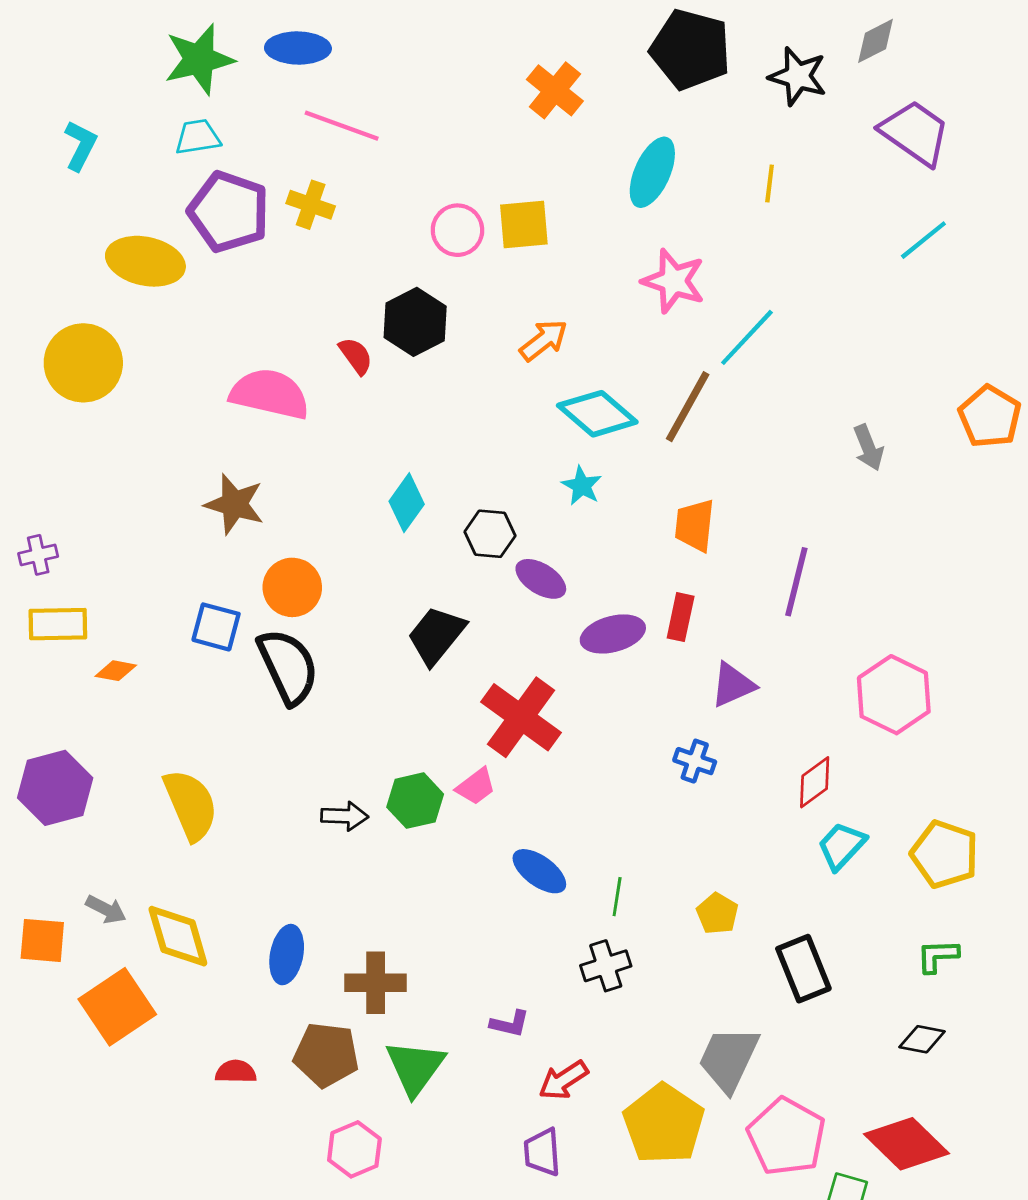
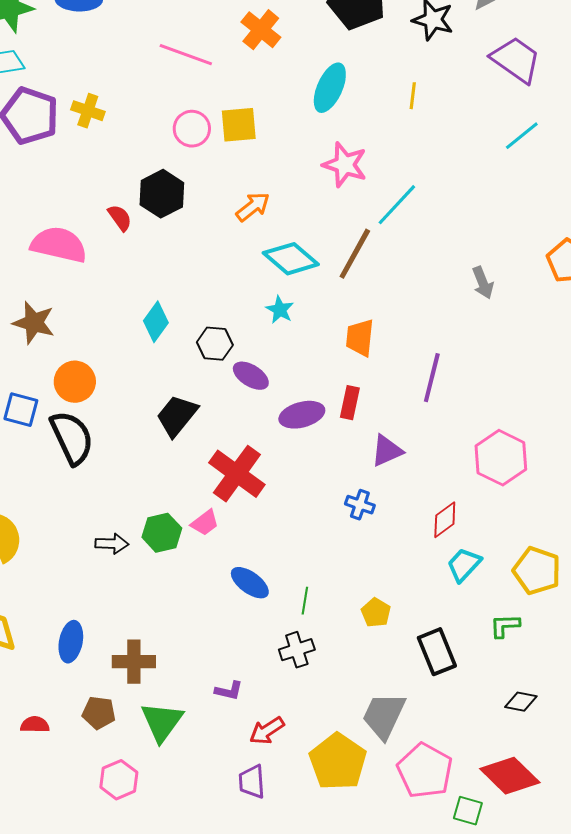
pink line: (342, 126) -> (186, 55), moved
green L-shape: (938, 956) -> (505, 626), moved
brown pentagon: (326, 1055) -> (99, 713), size x0.7

